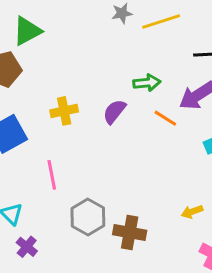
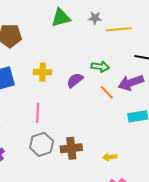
green triangle: (27, 31) -> (61, 18), moved
pink line: (52, 175) -> (38, 113), moved
brown cross: (130, 233) -> (71, 148), moved, turned -30

